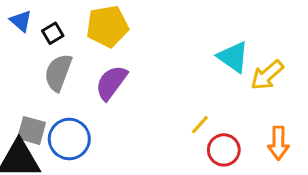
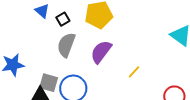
yellow line: (200, 125) -> (134, 72), moved

